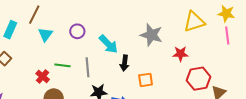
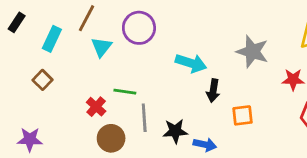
purple circle: (77, 31) -> (139, 28), moved, size x1.5
cyan arrow: (108, 44) -> (191, 63), turned -30
gray line: (88, 67) -> (144, 118), moved

